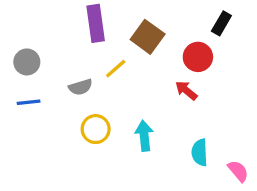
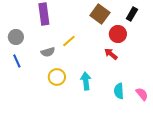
purple rectangle: (96, 23) -> (44, 14), moved
brown square: (148, 37) -> (100, 14), moved
blue line: (29, 102) -> (17, 61), turned 72
pink semicircle: (238, 171) -> (142, 94), moved

